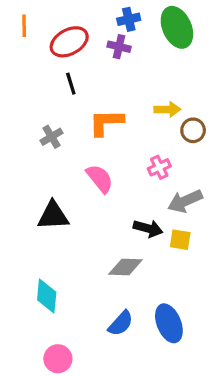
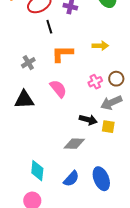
black line: (71, 84) -> (49, 27), moved
brown circle: (193, 130) -> (116, 79), moved
black triangle: (53, 216) -> (24, 100), moved
cyan diamond: (47, 296) -> (37, 171), moved

